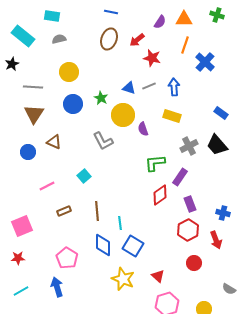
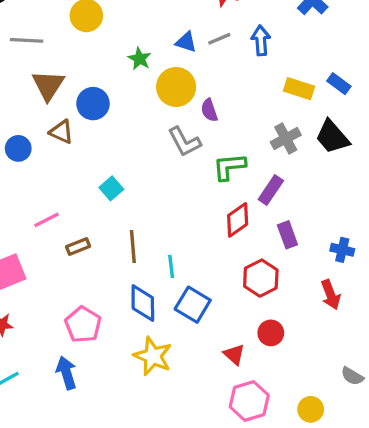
blue circle: (73, 104) -> (93, 104), moved
brown triangle: (34, 114) -> (48, 85), moved
yellow rectangle: (172, 116) -> (299, 89), moved
gray L-shape: (103, 141) -> (184, 142), moved
pink line: (47, 186) -> (46, 220), moved
red hexagon: (188, 230) -> (261, 278), moved
red circle: (194, 263) -> (271, 333), moved
yellow star: (123, 279) -> (153, 356), moved

